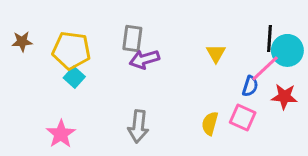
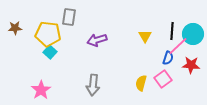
gray rectangle: (132, 39) -> (69, 17), moved
black line: (269, 39) -> (172, 31), moved
pink square: (243, 117) -> (163, 79), turned 30

